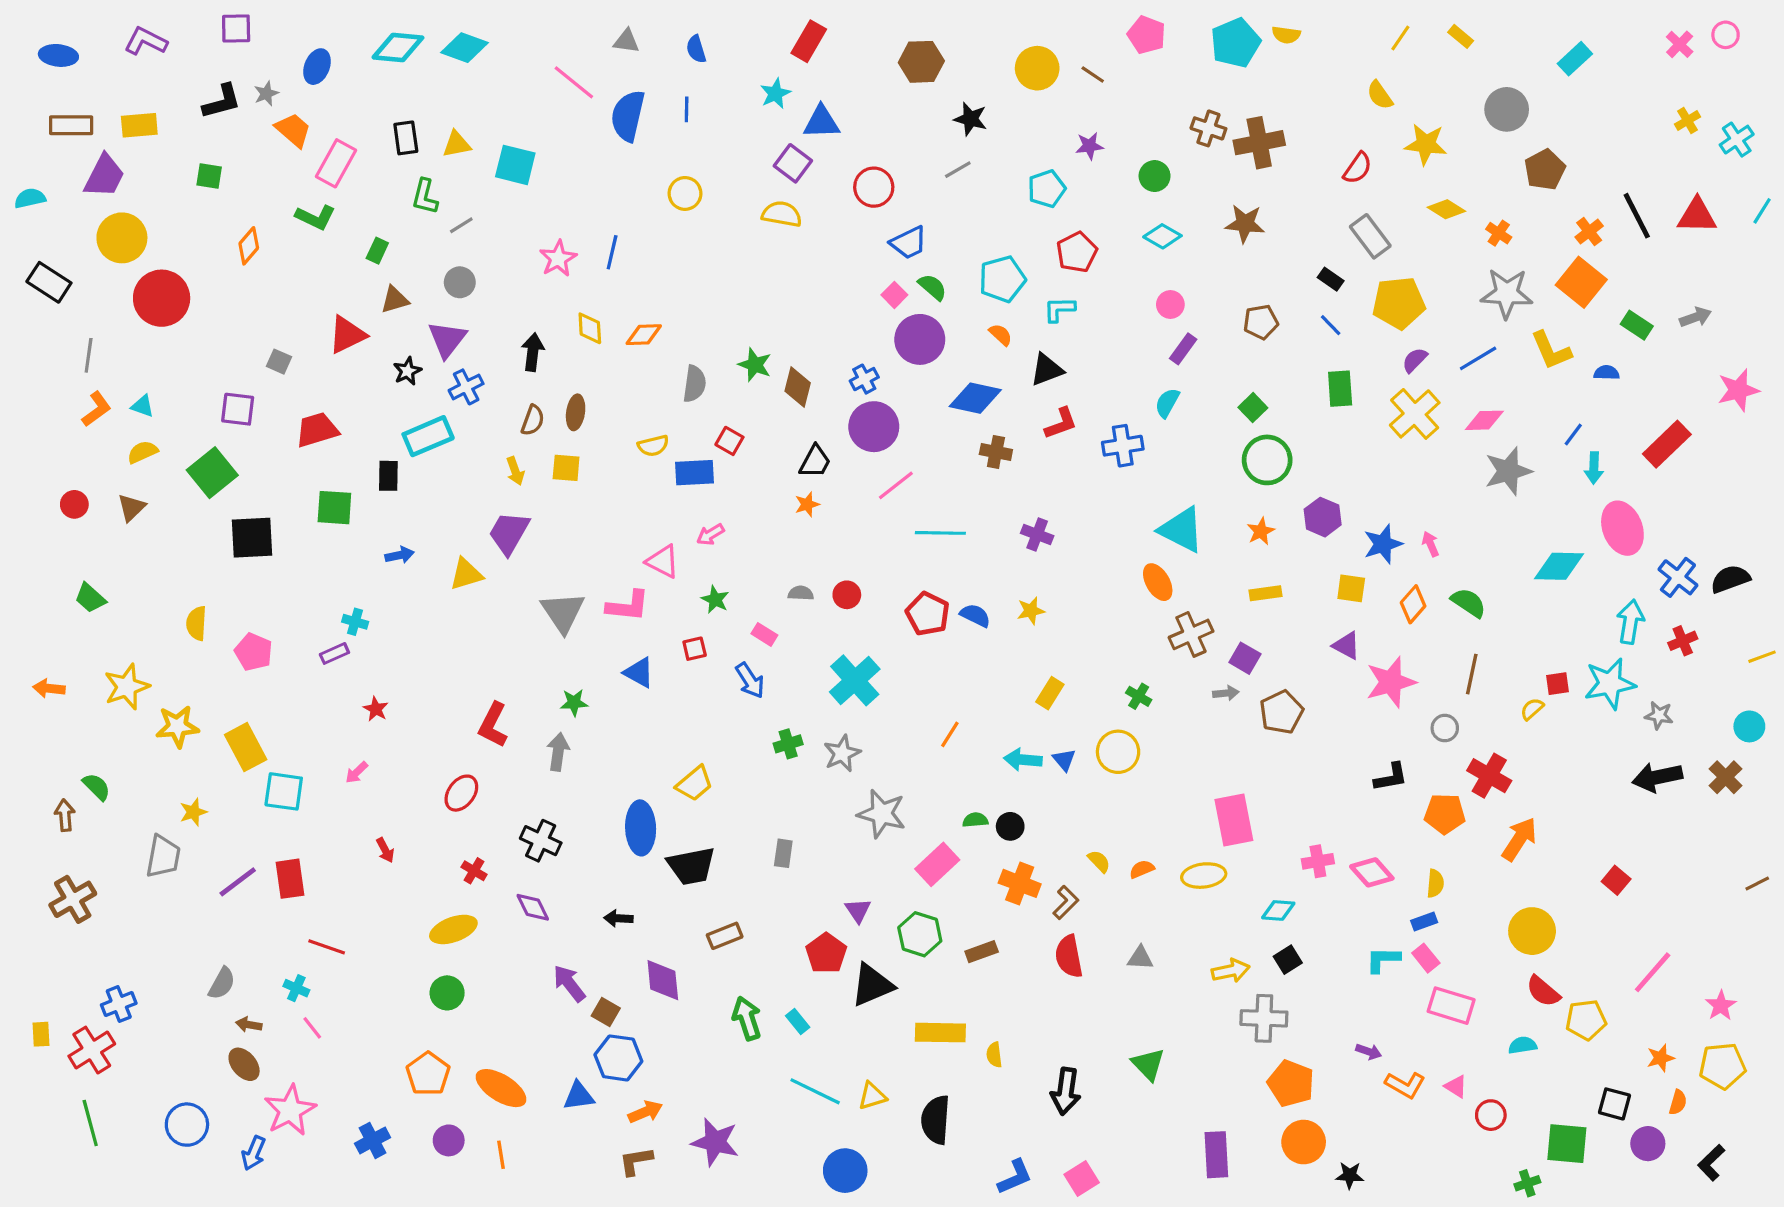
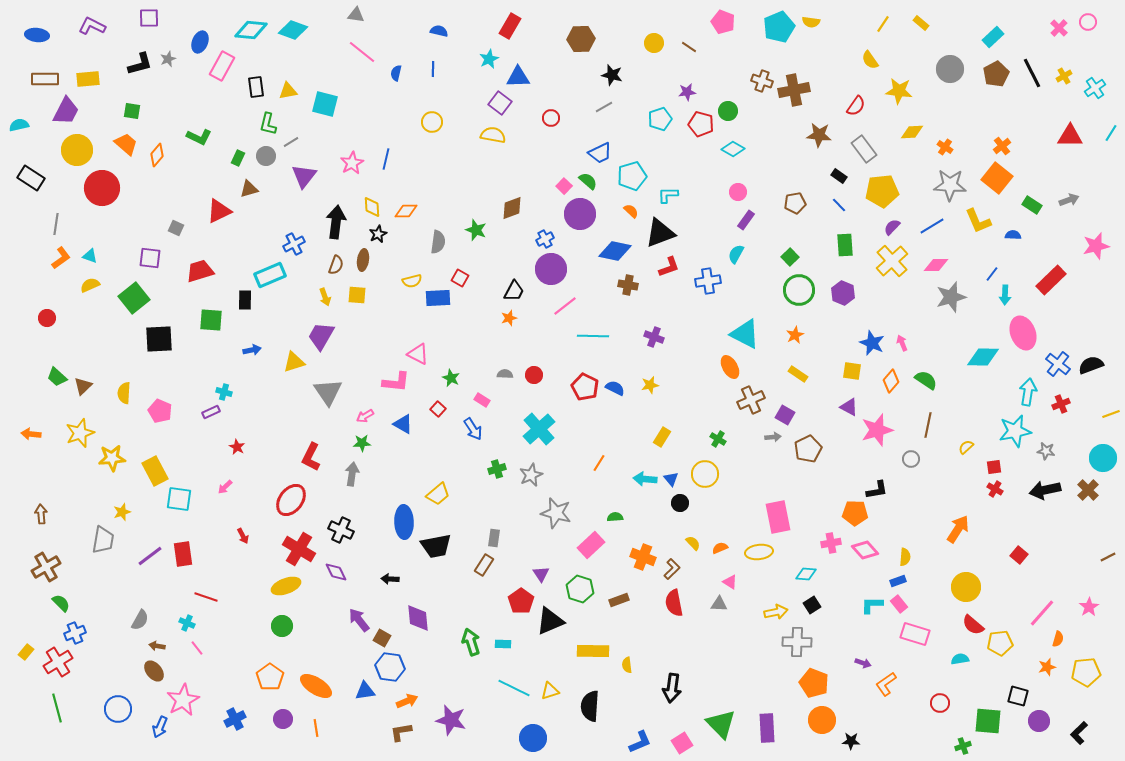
gray triangle: (626, 41) -> (356, 15), moved
blue semicircle: (696, 49) -> (439, 31), turned 120
yellow circle: (1037, 68) -> (654, 43), size x0.7
blue semicircle: (628, 116) -> (396, 73), size x0.5
orange trapezoid: (293, 130) -> (126, 144), moved
pink rectangle: (336, 163) -> (222, 66), moved
brown pentagon: (1545, 170) -> (996, 74), moved
red circle: (874, 187) -> (551, 118), size x0.7
yellow diamond: (1446, 209) -> (912, 132), turned -35
black line: (1637, 216) -> (1032, 73), moved
brown star: (1245, 224) -> (819, 135), moved
blue trapezoid: (909, 243) -> (600, 153), moved
red pentagon: (1077, 252) -> (701, 124), moved, turned -30
gray circle: (460, 282) -> (266, 156), moved
purple triangle: (447, 339) -> (304, 176), moved
black arrow: (533, 352) -> (336, 222), size x1.4
black triangle: (1047, 370) -> (660, 233), size x1.4
black star: (407, 371) -> (378, 234), moved
brown diamond: (798, 387) -> (512, 208), moved, turned 55
brown triangle: (131, 508) -> (83, 386), moved
purple hexagon: (1323, 517) -> (843, 293), moved
pink arrow: (710, 535) -> (365, 416), moved
blue star: (1383, 544) -> (872, 343), turned -30
yellow rectangle: (1266, 593) -> (798, 374), turned 42
gray triangle: (563, 612) -> (328, 392), moved
red square: (695, 649) -> (438, 409), turned -35
red square: (1557, 684) -> (994, 467), moved
cyan circle: (1749, 726) -> (1103, 458), size x1.4
red cross: (1489, 776) -> (995, 489), moved, size x0.6
green semicircle: (97, 787) -> (61, 603), moved
red ellipse: (461, 793) -> (291, 500), size x1.4
orange pentagon: (1445, 814) -> (855, 513), moved
black circle: (1010, 826) -> (680, 503), moved
red cross: (474, 871) -> (299, 549), size x2.0
brown rectangle: (725, 936) -> (484, 565), moved, turned -35
pink star: (1721, 1006) -> (1089, 607), moved
cyan rectangle: (798, 1021) -> (503, 644), turned -49
yellow rectangle: (41, 1034) -> (26, 652), turned 42
green triangle: (1148, 1064) -> (721, 724), moved, size x1.4
orange L-shape: (1405, 1085) -> (886, 684), turned 115
pink triangle: (1456, 1086) -> (730, 582), moved
orange semicircle: (1678, 1102) -> (1058, 639), moved

